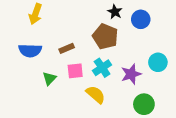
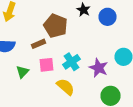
brown pentagon: (105, 37) -> (56, 26), moved
purple star: (131, 74) -> (98, 68), turned -30

